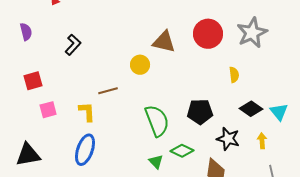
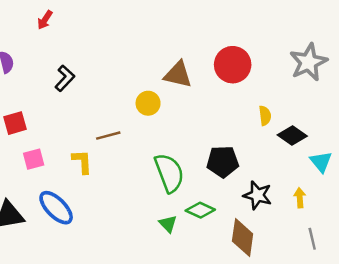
gray star: (252, 33) -> (308, 62), moved
black diamond: (251, 109) -> (292, 136), moved
blue ellipse: (85, 150) -> (56, 208), moved, turned -64

